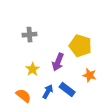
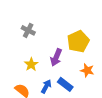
gray cross: (29, 35) -> (28, 30), turned 32
yellow pentagon: (80, 46) -> (78, 41), turned 30

